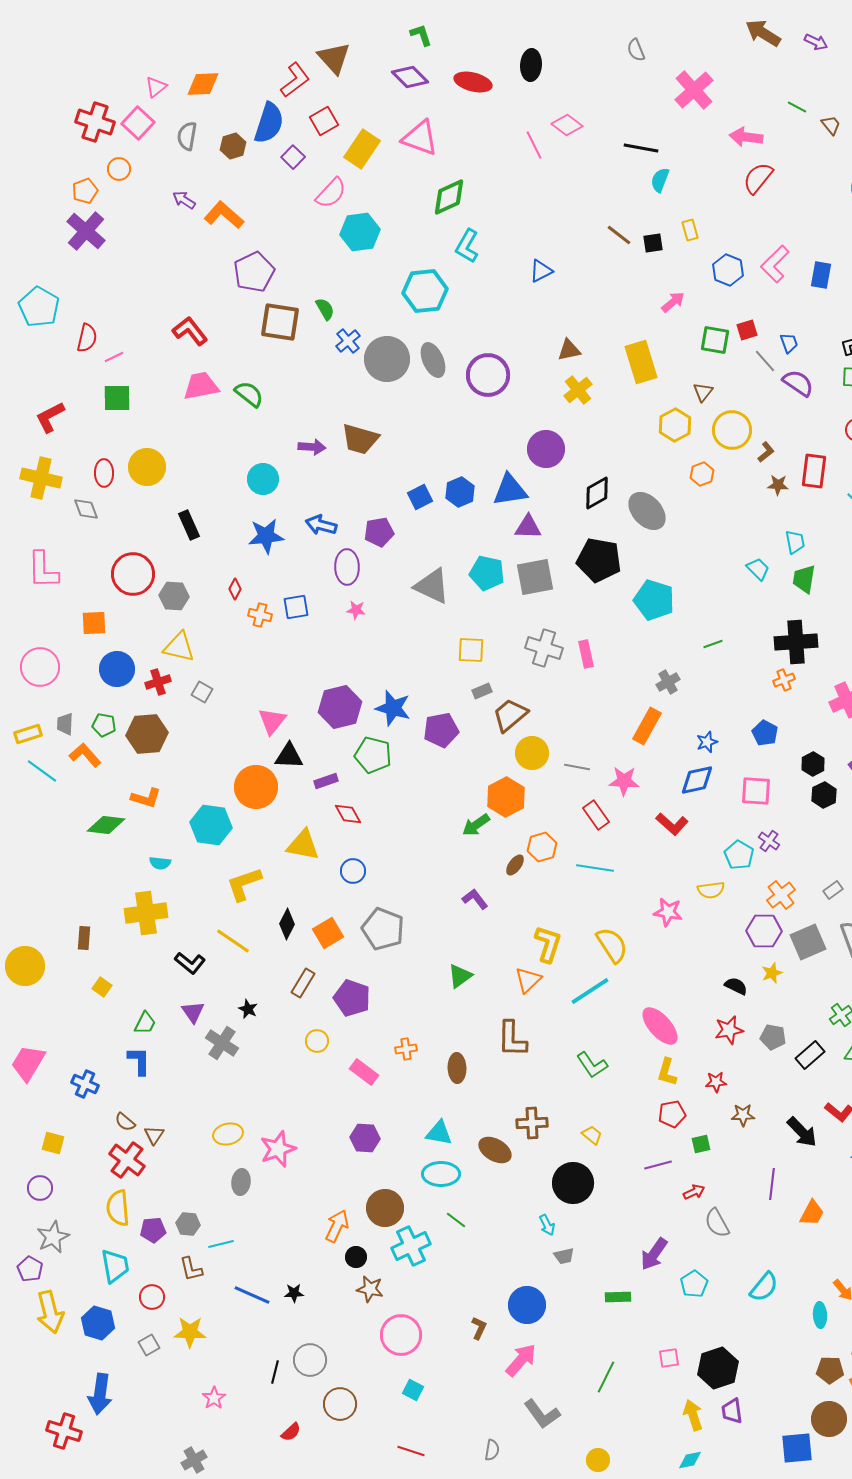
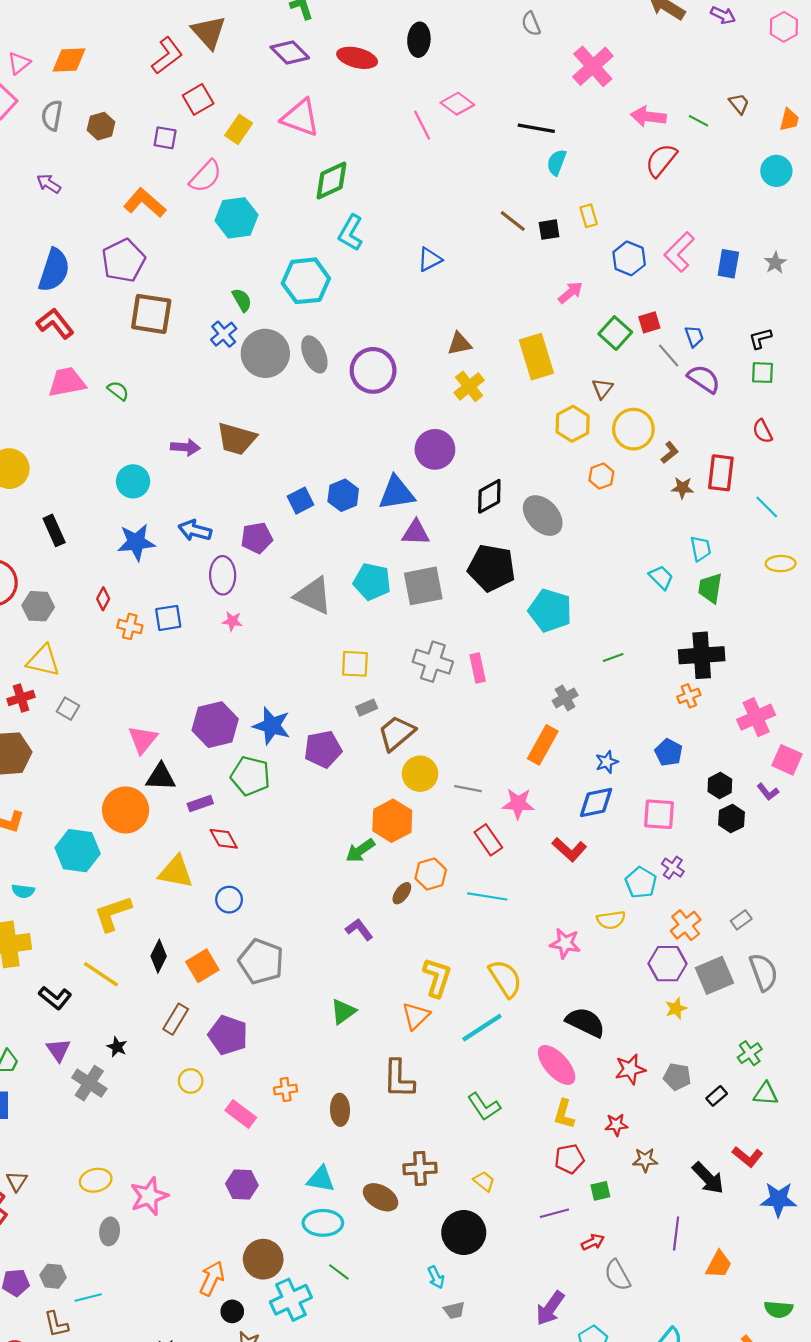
green line: (797, 107) -> (698, 121), moved
blue semicircle: (269, 123) -> (54, 270), moved
yellow rectangle: (362, 149) -> (239, 129), size x0.7
purple square: (293, 157) -> (165, 138), turned -35
orange L-shape: (224, 215) -> (145, 203), moved
green semicircle: (325, 309) -> (242, 300), moved
green square: (715, 340) -> (615, 333), turned 32
green semicircle: (249, 394) -> (118, 391), size x0.7
black semicircle: (736, 986) -> (585, 1022), moved, size x1.6
black rectangle: (810, 1055) -> (717, 1096), size x0.7

